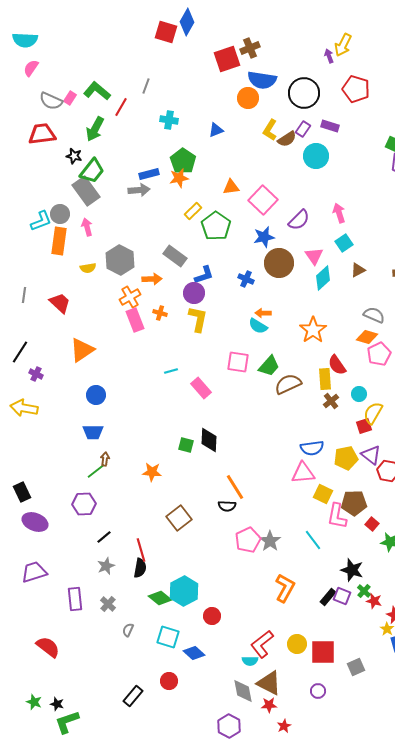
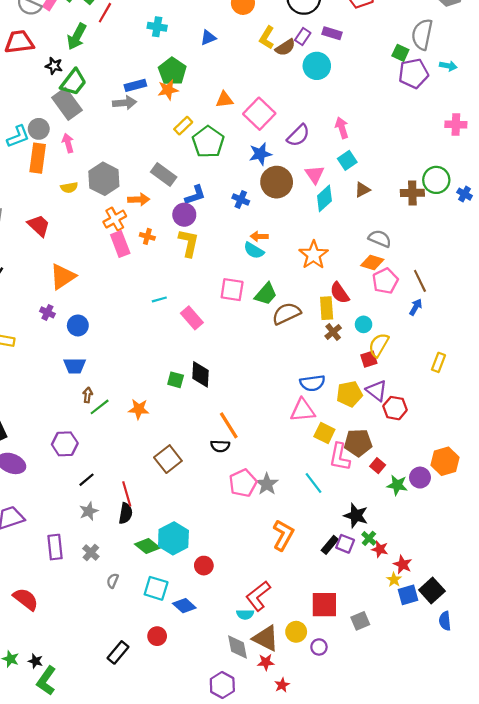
purple cross: (36, 374) -> (47, 312), moved
green line: (96, 471) -> (100, 407), moved
yellow circle: (297, 644) -> (296, 632), moved
green L-shape: (67, 722) -> (46, 681), turned -36

